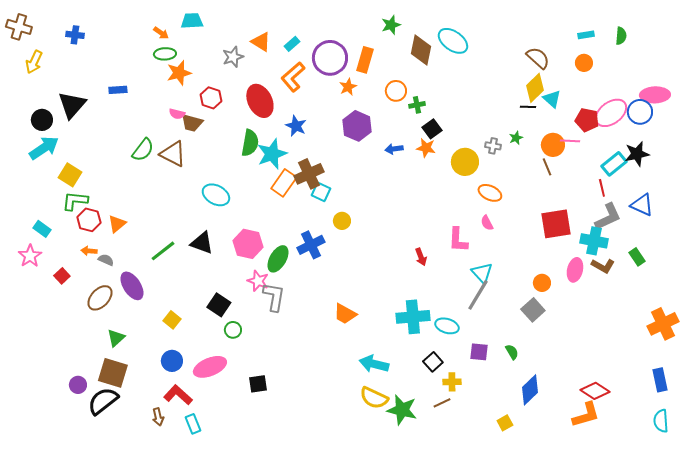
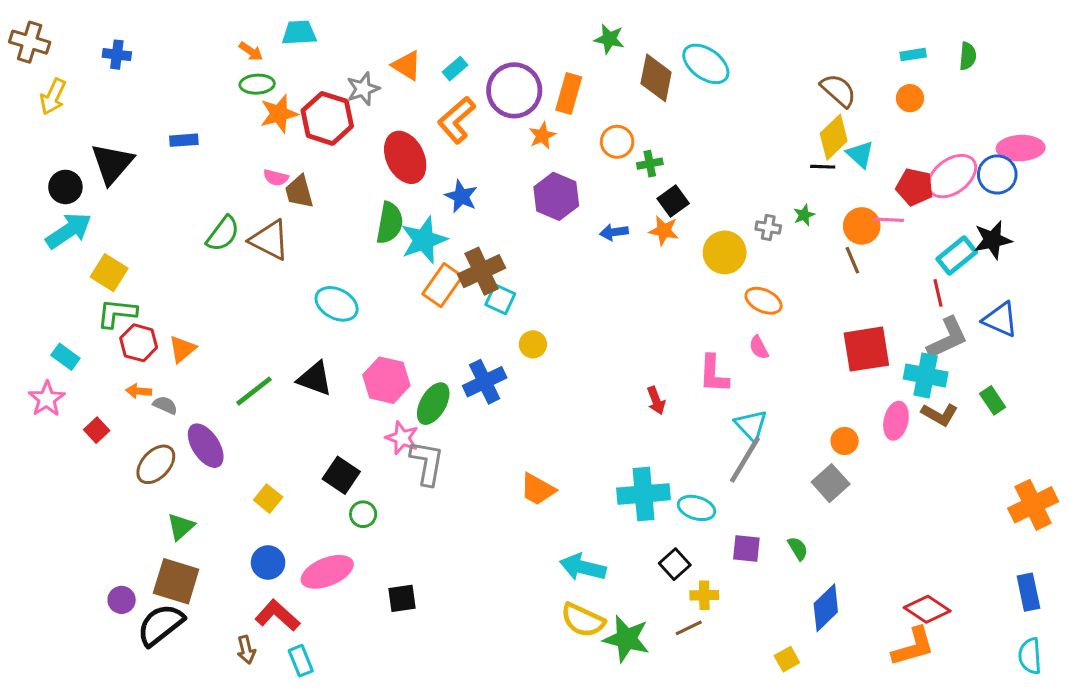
green star: (391, 25) -> (609, 39), turned 30
red hexagon: (211, 98) -> (327, 118), moved, size x1.5
brown trapezoid: (192, 123) -> (299, 192), turned 60

